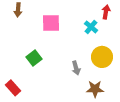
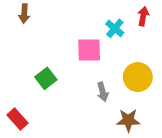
pink square: (51, 23) -> (89, 50), moved
cyan cross: (91, 27) -> (115, 28), moved

